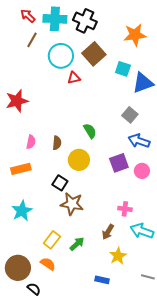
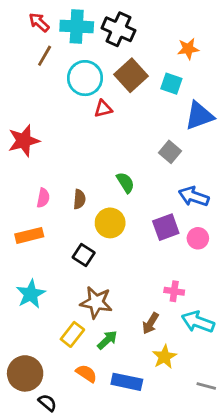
orange star: (135, 35) -> (188, 49), size x0.7
cyan square: (123, 69) -> (171, 84), moved
gray square: (130, 115) -> (170, 152), moved
brown star: (72, 204) -> (96, 302), moved
orange semicircle: (48, 264) -> (86, 373), moved
blue rectangle: (102, 280) -> (127, 382), moved, size x1.5

